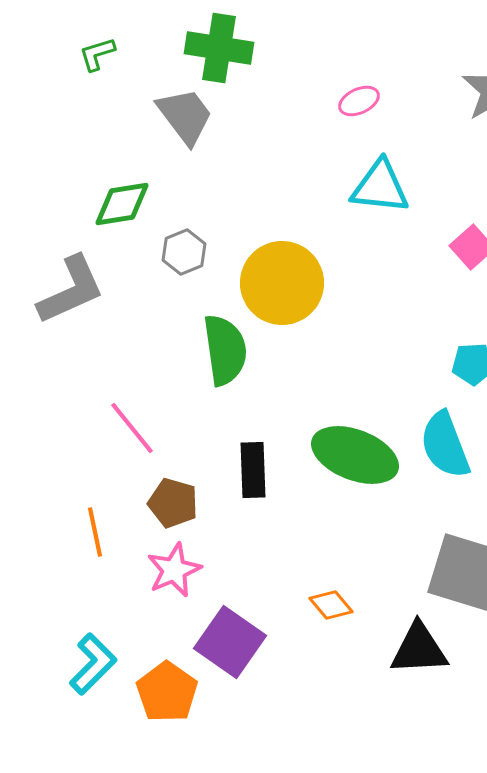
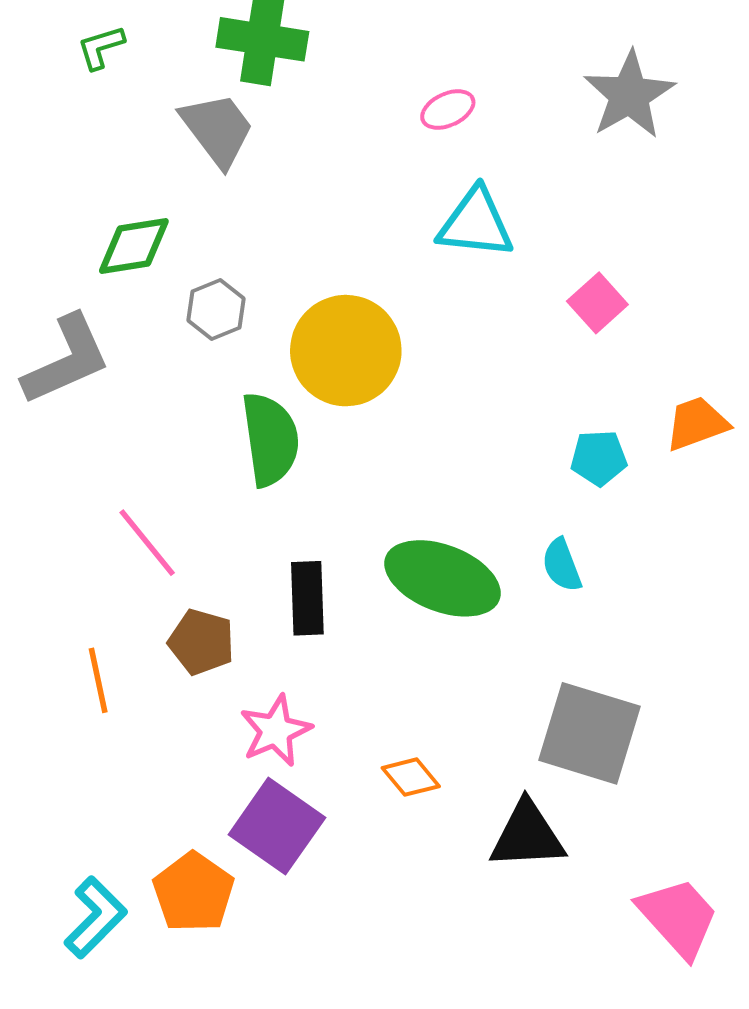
cyan semicircle: (445, 445) -> (562, 565), size x0.6
pink star: (174, 570) -> (276, 731), moved
cyan L-shape: (93, 664) -> (95, 917), moved

